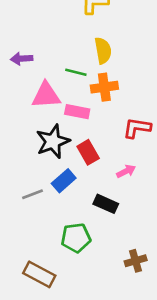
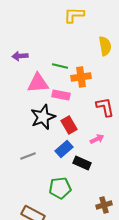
yellow semicircle: (103, 51) -> (105, 46), moved
red L-shape: (137, 128) -> (105, 107), turned 70
blue rectangle: (64, 181) -> (64, 149), moved

